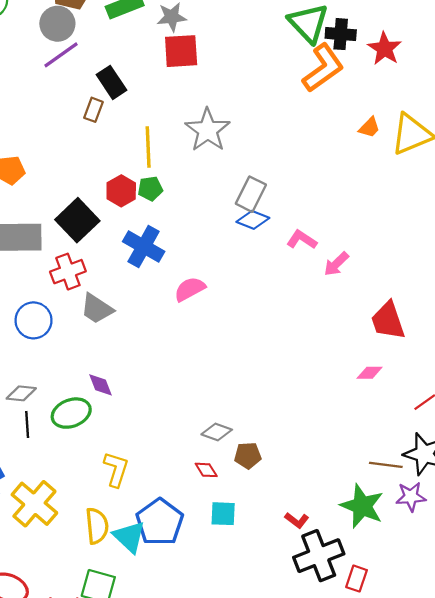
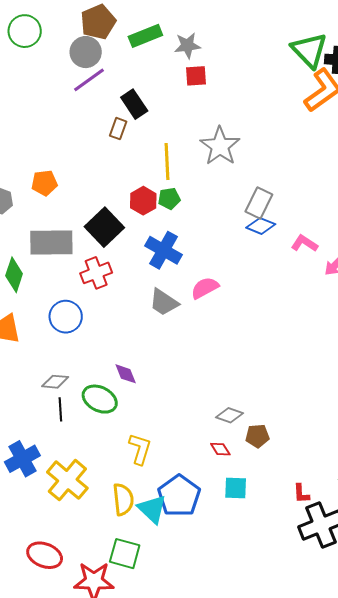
red square: (181, 51) -> (196, 76), size x0.7
gray trapezoid: (97, 309) -> (164, 302), moved
green ellipse: (71, 413) -> (100, 399), turned 48
red L-shape: (297, 520) -> (301, 494), turned 50

